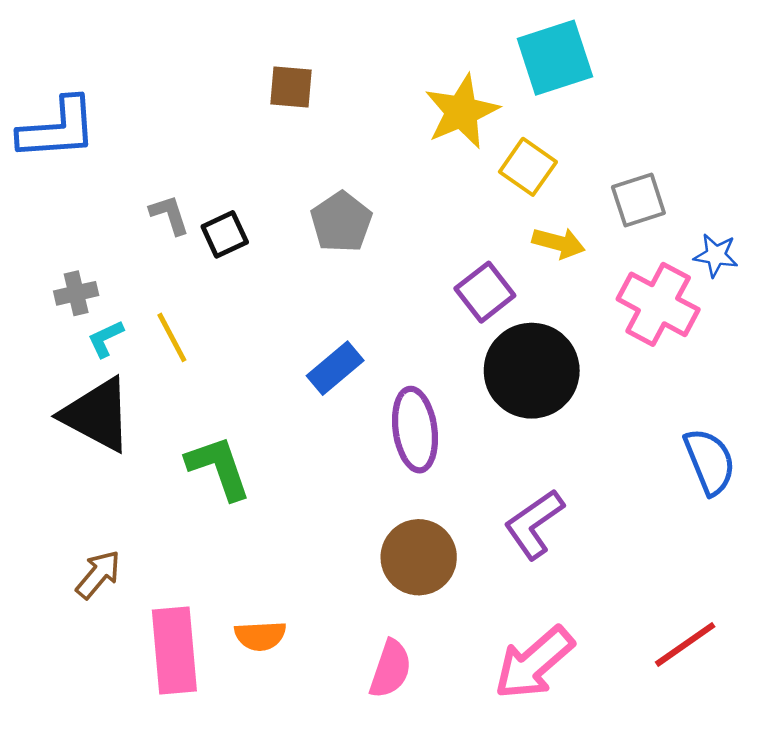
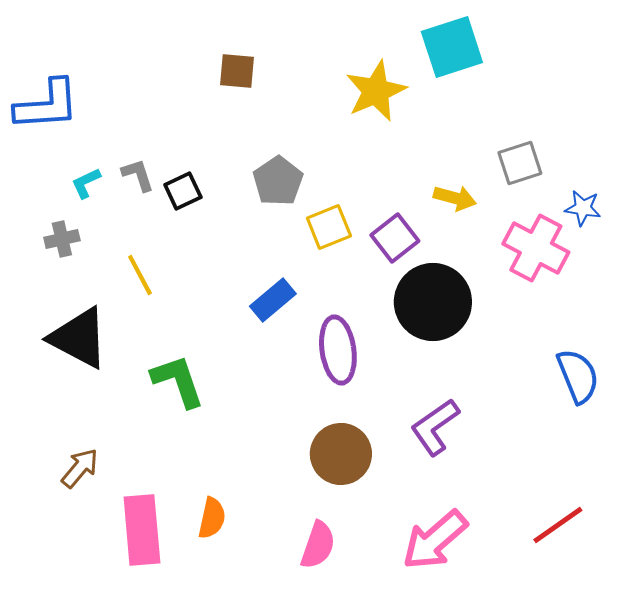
yellow square: (528, 167) -> (329, 227), moved, turned 33
cyan L-shape: (106, 339) -> (86, 183), moved
orange semicircle: (260, 636) -> (212, 518), turned -75

